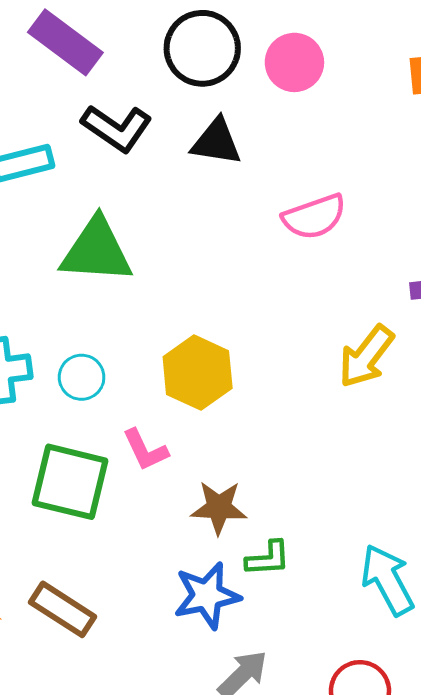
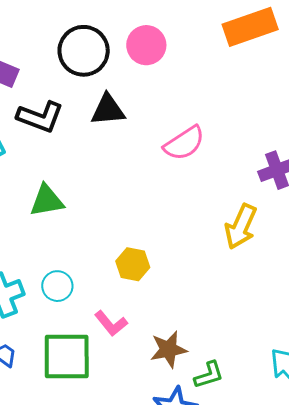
green triangle: (96, 251) -> (47, 201), size x0.7
yellow hexagon: (198, 373) -> (133, 264), size x0.7

